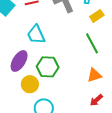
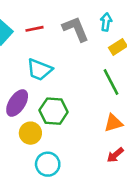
cyan trapezoid: (36, 35) -> (40, 70), turned -45

